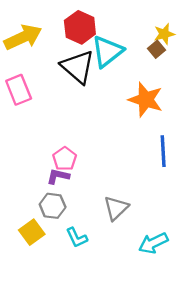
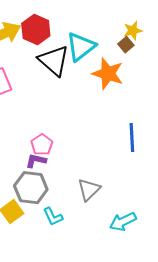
red hexagon: (80, 27) -> (36, 30), moved
orange star: (146, 100) -> (108, 74), moved
gray hexagon: (53, 206) -> (31, 188), size x1.4

